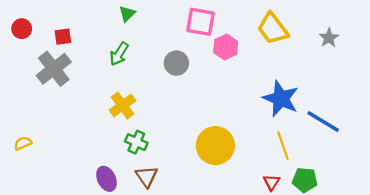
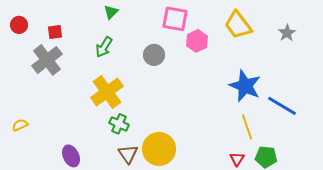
yellow cross: (123, 105) -> (107, 92), size x1.4
yellow circle: (215, 146) -> (159, 149), moved
purple ellipse: (106, 179) -> (71, 156), moved

